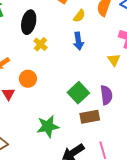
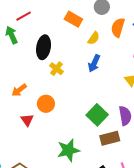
blue arrow: (78, 41) -> (94, 63), turned 36

